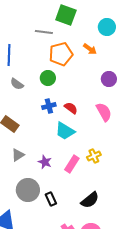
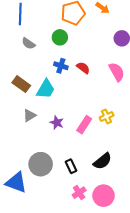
blue cross: (49, 106) -> (61, 66), turned 32
cyan trapezoid: (65, 131) -> (46, 89), moved, turned -90
gray circle: (28, 190) -> (41, 164), moved
black rectangle: (51, 199) -> (71, 166), moved

